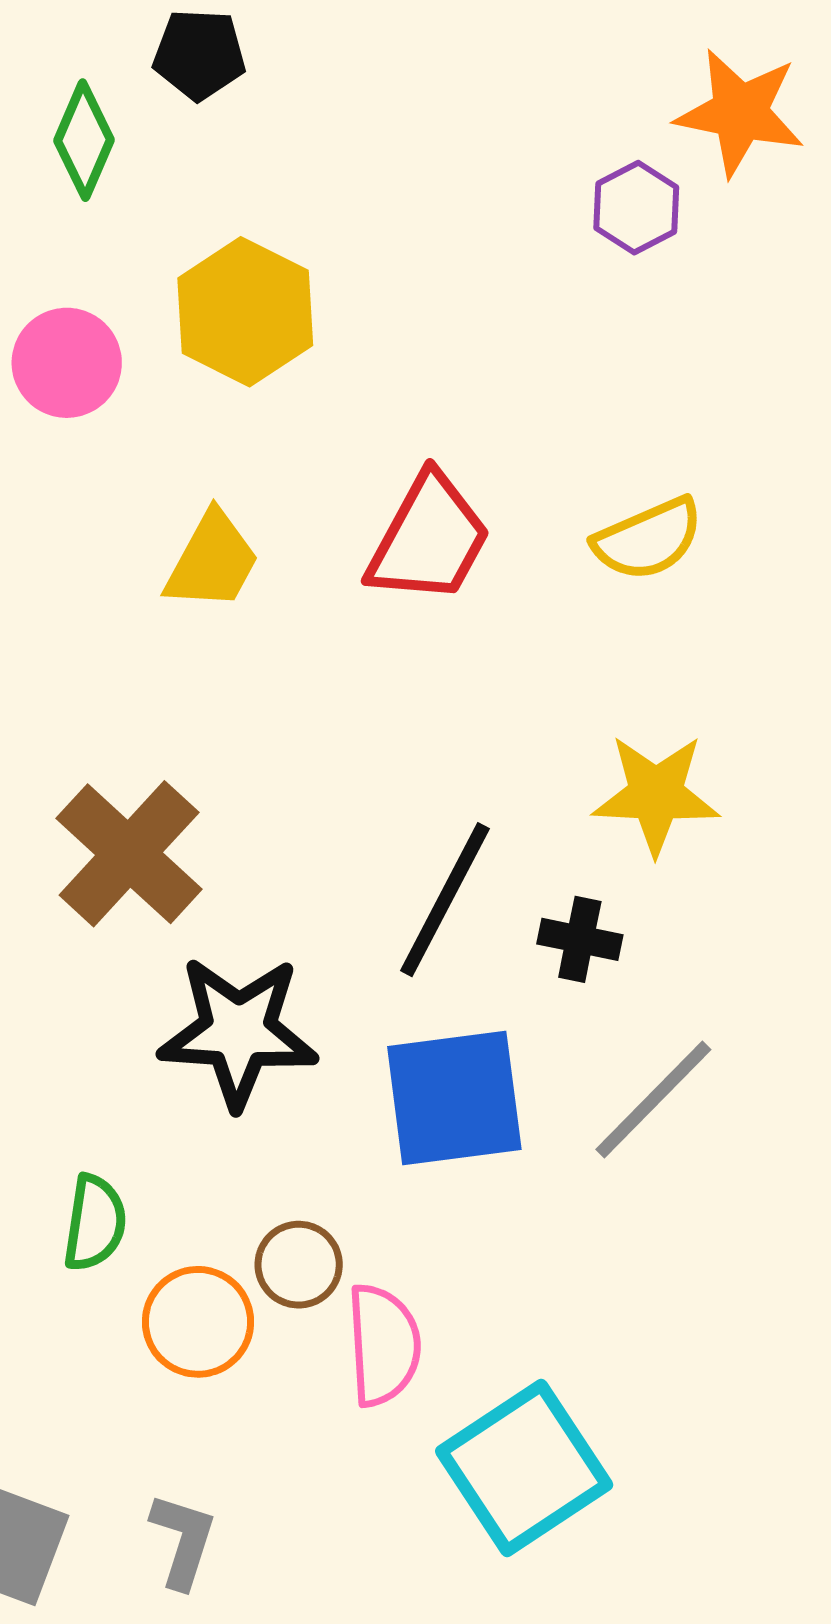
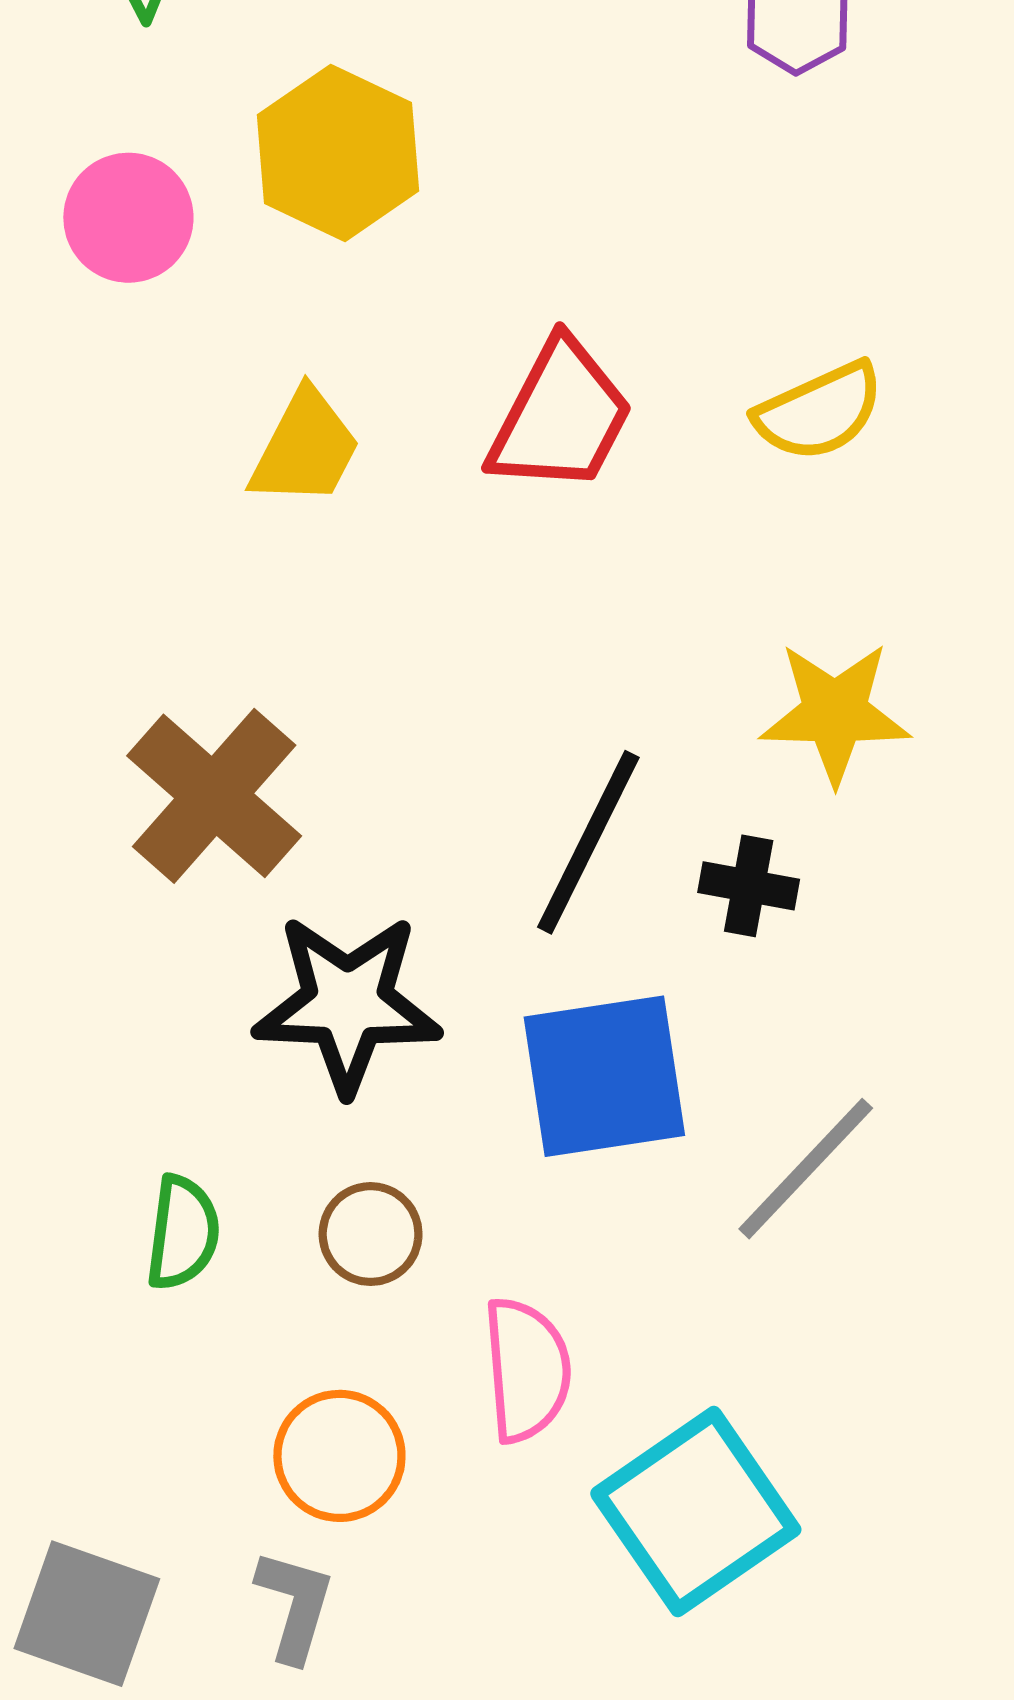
gray line: (653, 1099) -> (806, 1169), moved
brown circle: (299, 1265) -> (371, 1234), moved
orange circle: (198, 1322) -> (339, 1456), moved

